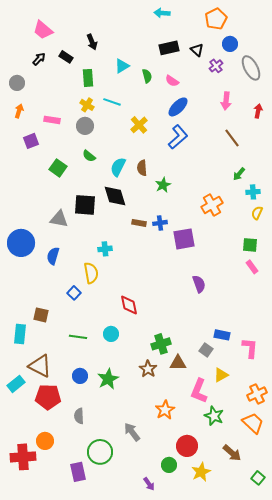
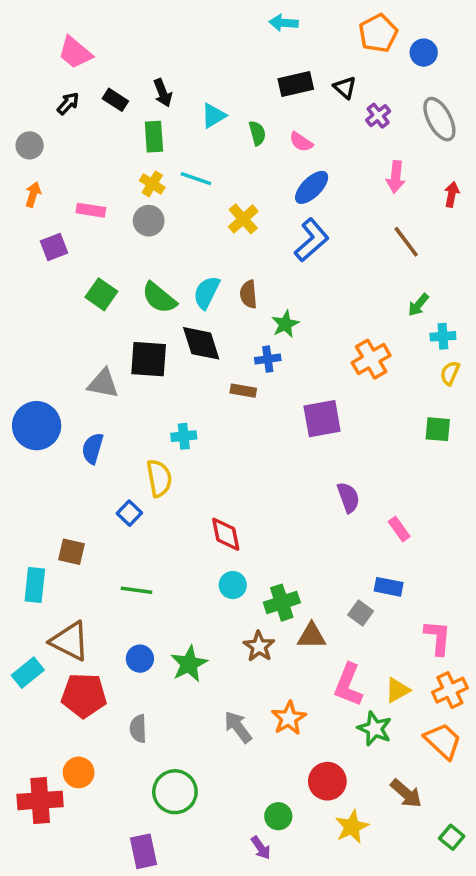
black arrow: (92, 42) -> (163, 93), moved
blue circle: (230, 44) -> (424, 53), moved
green semicircle: (89, 156) -> (159, 298), moved, size x1.5
blue cross: (160, 223) -> (268, 359), moved
pink rectangle: (252, 267) -> (399, 529), moved
cyan circle: (111, 334) -> (233, 585), moved
pink L-shape: (250, 348) -> (438, 638), moved
yellow triangle: (221, 375) -> (397, 690), moved
gray arrow: (132, 432) -> (238, 727), moved
green circle: (169, 465) -> (278, 816), moved
purple rectangle: (78, 472) -> (143, 851), moved

